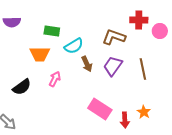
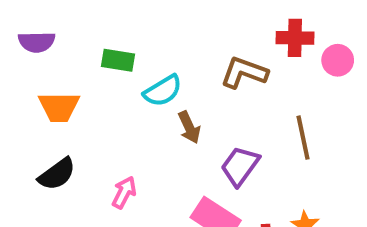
orange trapezoid: (40, 54) -> (59, 107), moved
purple trapezoid: (113, 66) -> (240, 166), moved
pink arrow: (55, 79) -> (124, 192), moved

